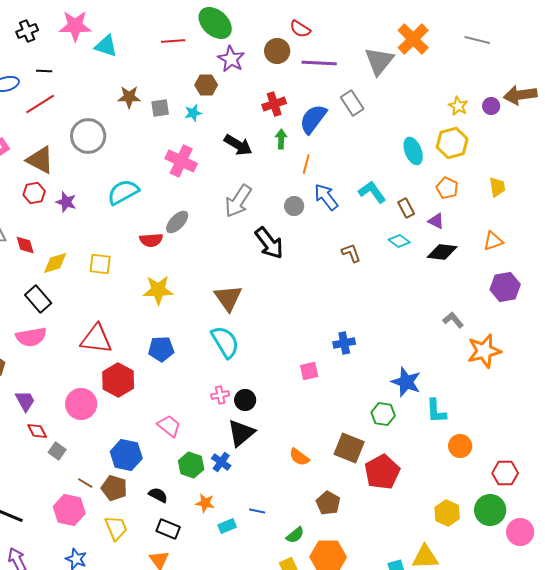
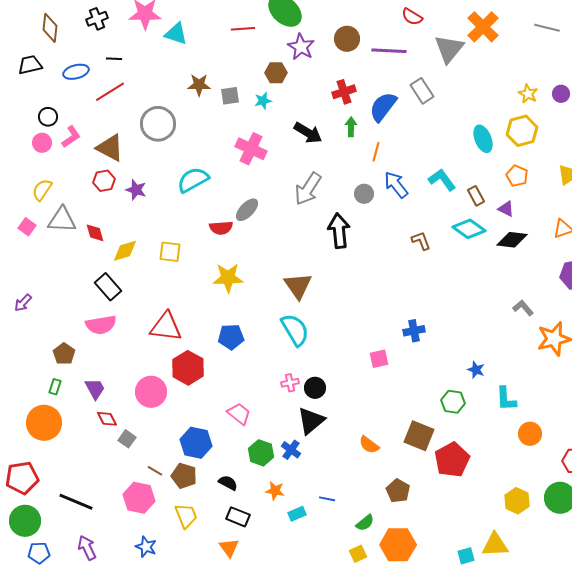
red semicircle: (300, 29) -> (412, 17), moved
cyan diamond: (399, 241) -> (469, 229), size x1.5
black arrow: (269, 243) -> (339, 231), turned -148
blue star: (406, 382) -> (476, 370), size x0.6

